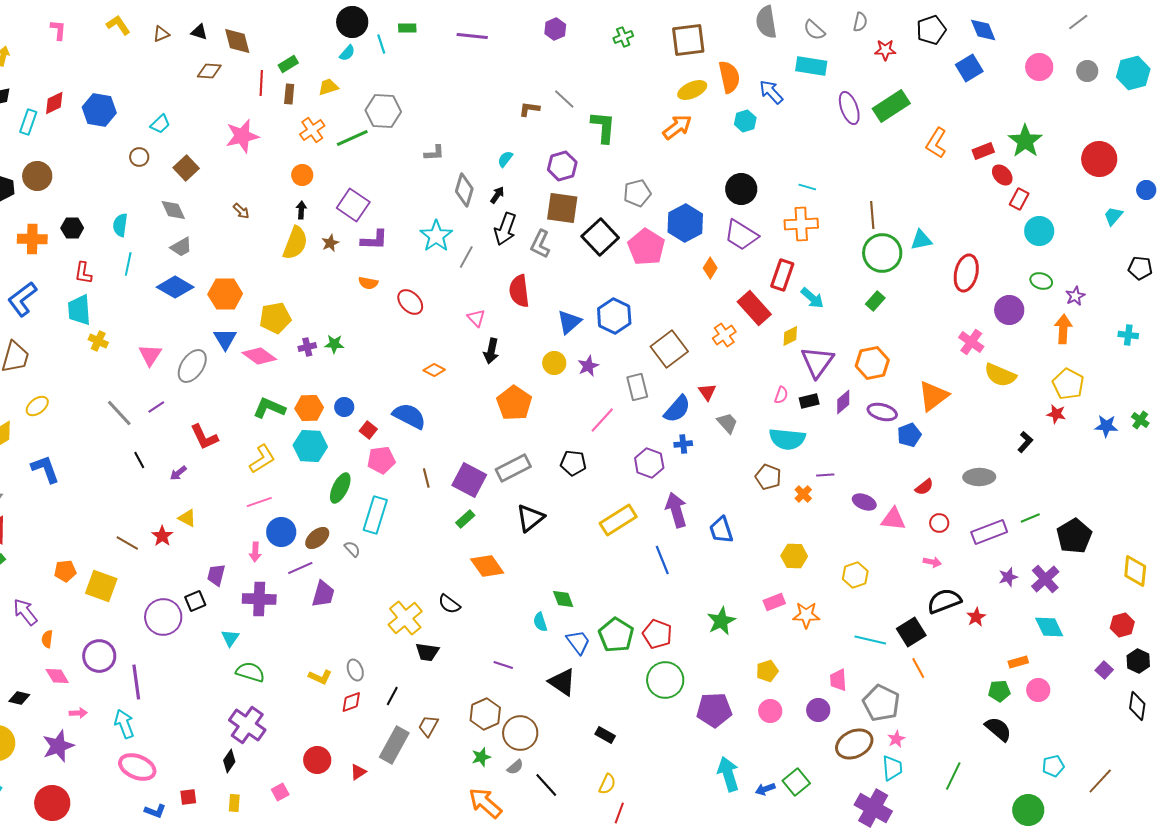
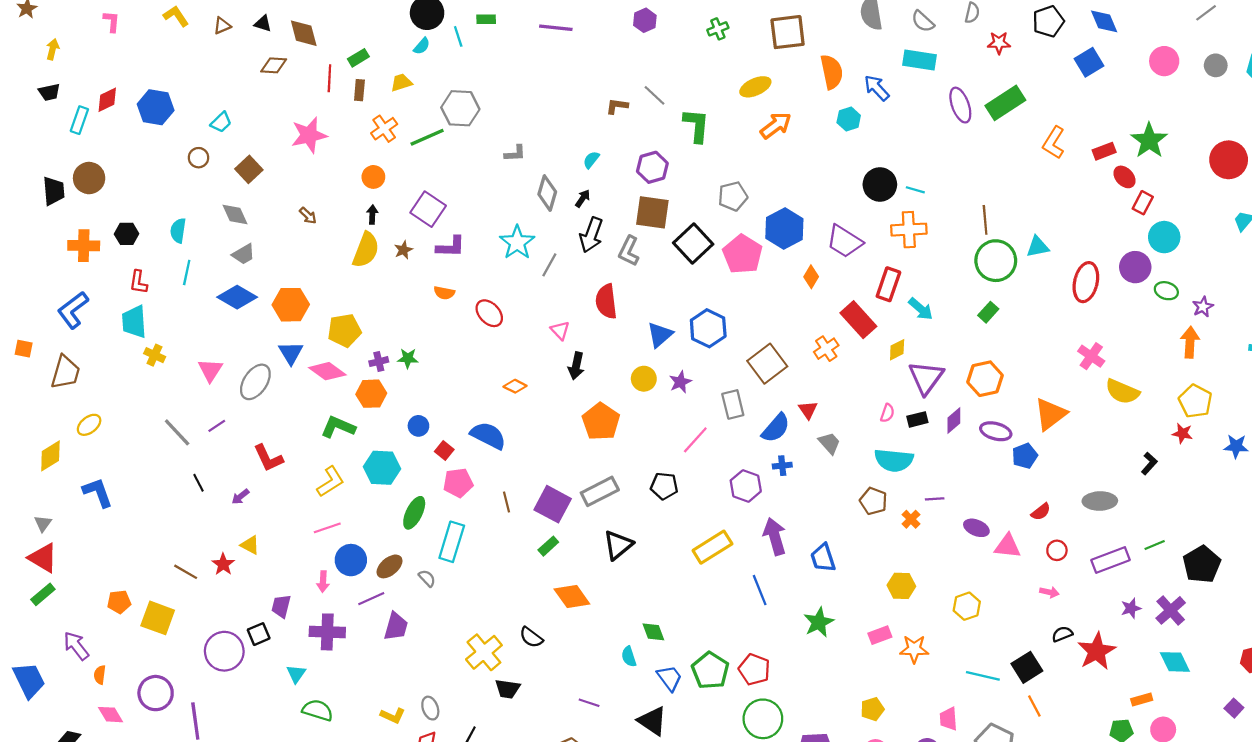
yellow ellipse: (692, 90) -> (755, 87), moved
black circle: (741, 189) -> (880, 184), moved
purple circle: (1009, 310) -> (1135, 267), moved
orange hexagon: (309, 408) -> (371, 394), moved
black semicircle: (944, 601) -> (1062, 634), size x0.6
red star: (976, 617) -> (1097, 651), size x1.8
green star: (721, 621) -> (819, 622), moved

